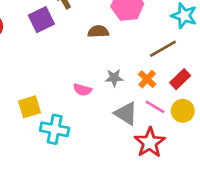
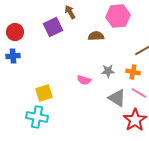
orange cross: (147, 79) -> (133, 72), turned -32
cyan cross: (55, 129) -> (37, 117), moved

